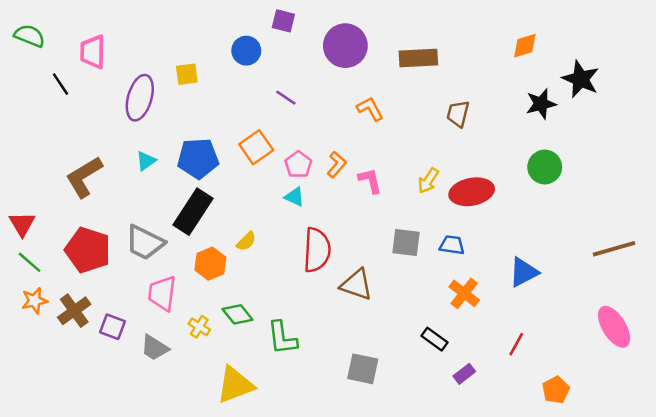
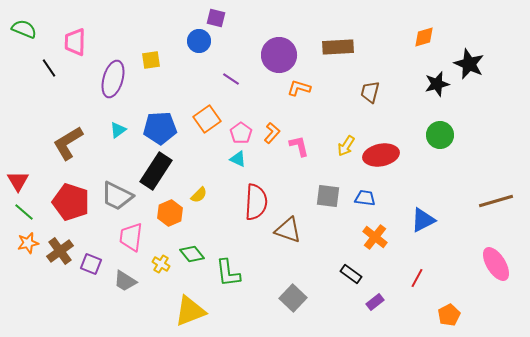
purple square: (283, 21) -> (216, 18), moved
purple circle: (345, 46) -> (279, 55), moved
orange L-shape: (370, 109) -> (299, 88), turned -45
gray square: (363, 369) -> (293, 298), turned 32

